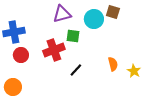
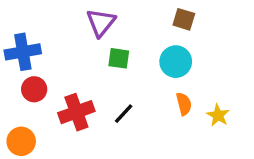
purple triangle: (62, 14) -> (101, 23), turned -36
cyan circle: (94, 19) -> (176, 62), moved
red cross: (54, 50) -> (76, 112), moved

